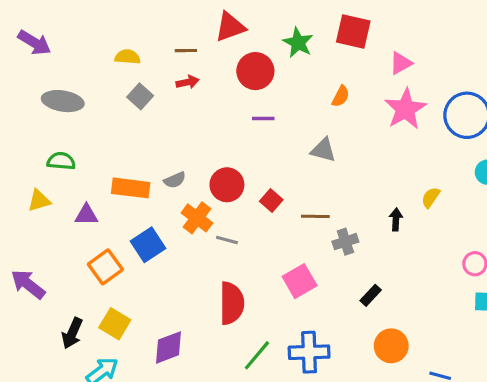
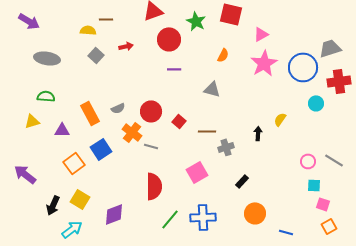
brown line: (186, 51) -> (106, 19), moved
orange rectangle: (131, 188) -> (90, 113), turned 55

